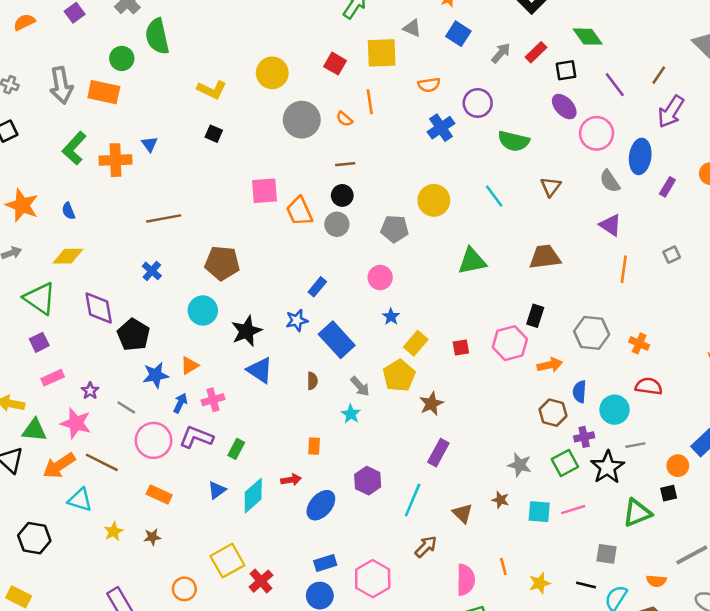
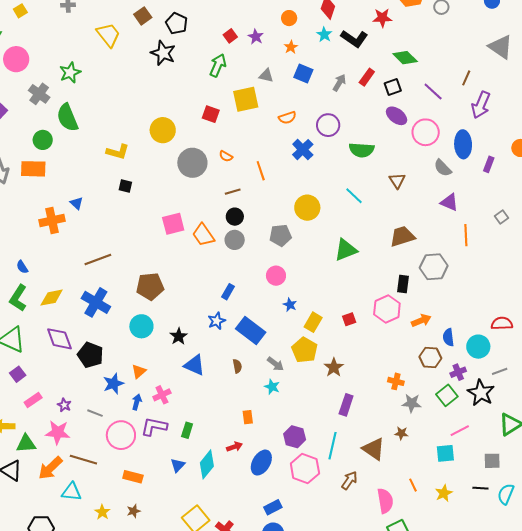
orange line: (370, 102) -> (261, 171), moved
green L-shape: (74, 148) -> (18, 298), moved
yellow diamond: (68, 256) -> (52, 298), moved
blue cross: (152, 271) -> (96, 302), size x1.8
black star: (246, 331) -> (179, 336), size x0.7
gray hexagon: (592, 333) -> (434, 267), moved
orange cross: (639, 343) -> (396, 381), moved
cyan square: (539, 512) -> (445, 453), moved
brown triangle: (463, 513) -> (374, 449), size x1.4
pink hexagon: (373, 579) -> (305, 468), moved

